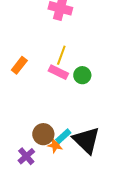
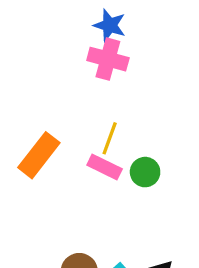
orange rectangle: (19, 65) -> (39, 155), size x1.5

